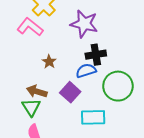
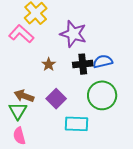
brown star: (49, 62) -> (49, 64), moved
blue semicircle: (86, 71) -> (103, 61), moved

